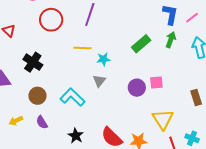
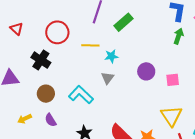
red circle: (51, 20) -> (57, 32), moved
green rectangle: (141, 44) -> (124, 22), moved
pink square: (156, 82) -> (173, 80), moved
purple circle: (137, 88) -> (146, 71), moved

